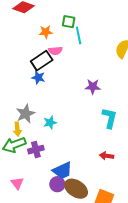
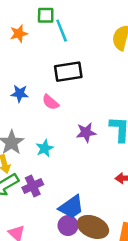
pink semicircle: (55, 51) -> (50, 102), moved, turned 56
black rectangle: (42, 61) -> (68, 72), moved, turned 35
purple star: (93, 87) -> (86, 132), moved

